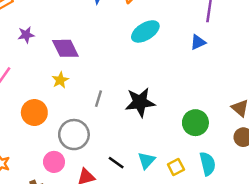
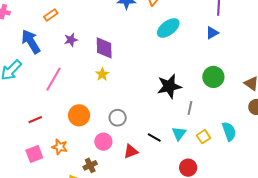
purple diamond: (65, 48) -> (104, 48), turned 30
gray line: (99, 99) -> (190, 108), moved
orange circle: (34, 113) -> (79, 115), moved
green circle: (195, 123) -> (213, 77), moved
gray circle: (74, 135) -> (118, 118), size x0.7

